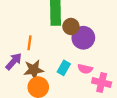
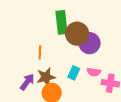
brown circle: (71, 26) -> (77, 34), size x1.5
purple arrow: (14, 61) -> (27, 82), moved

